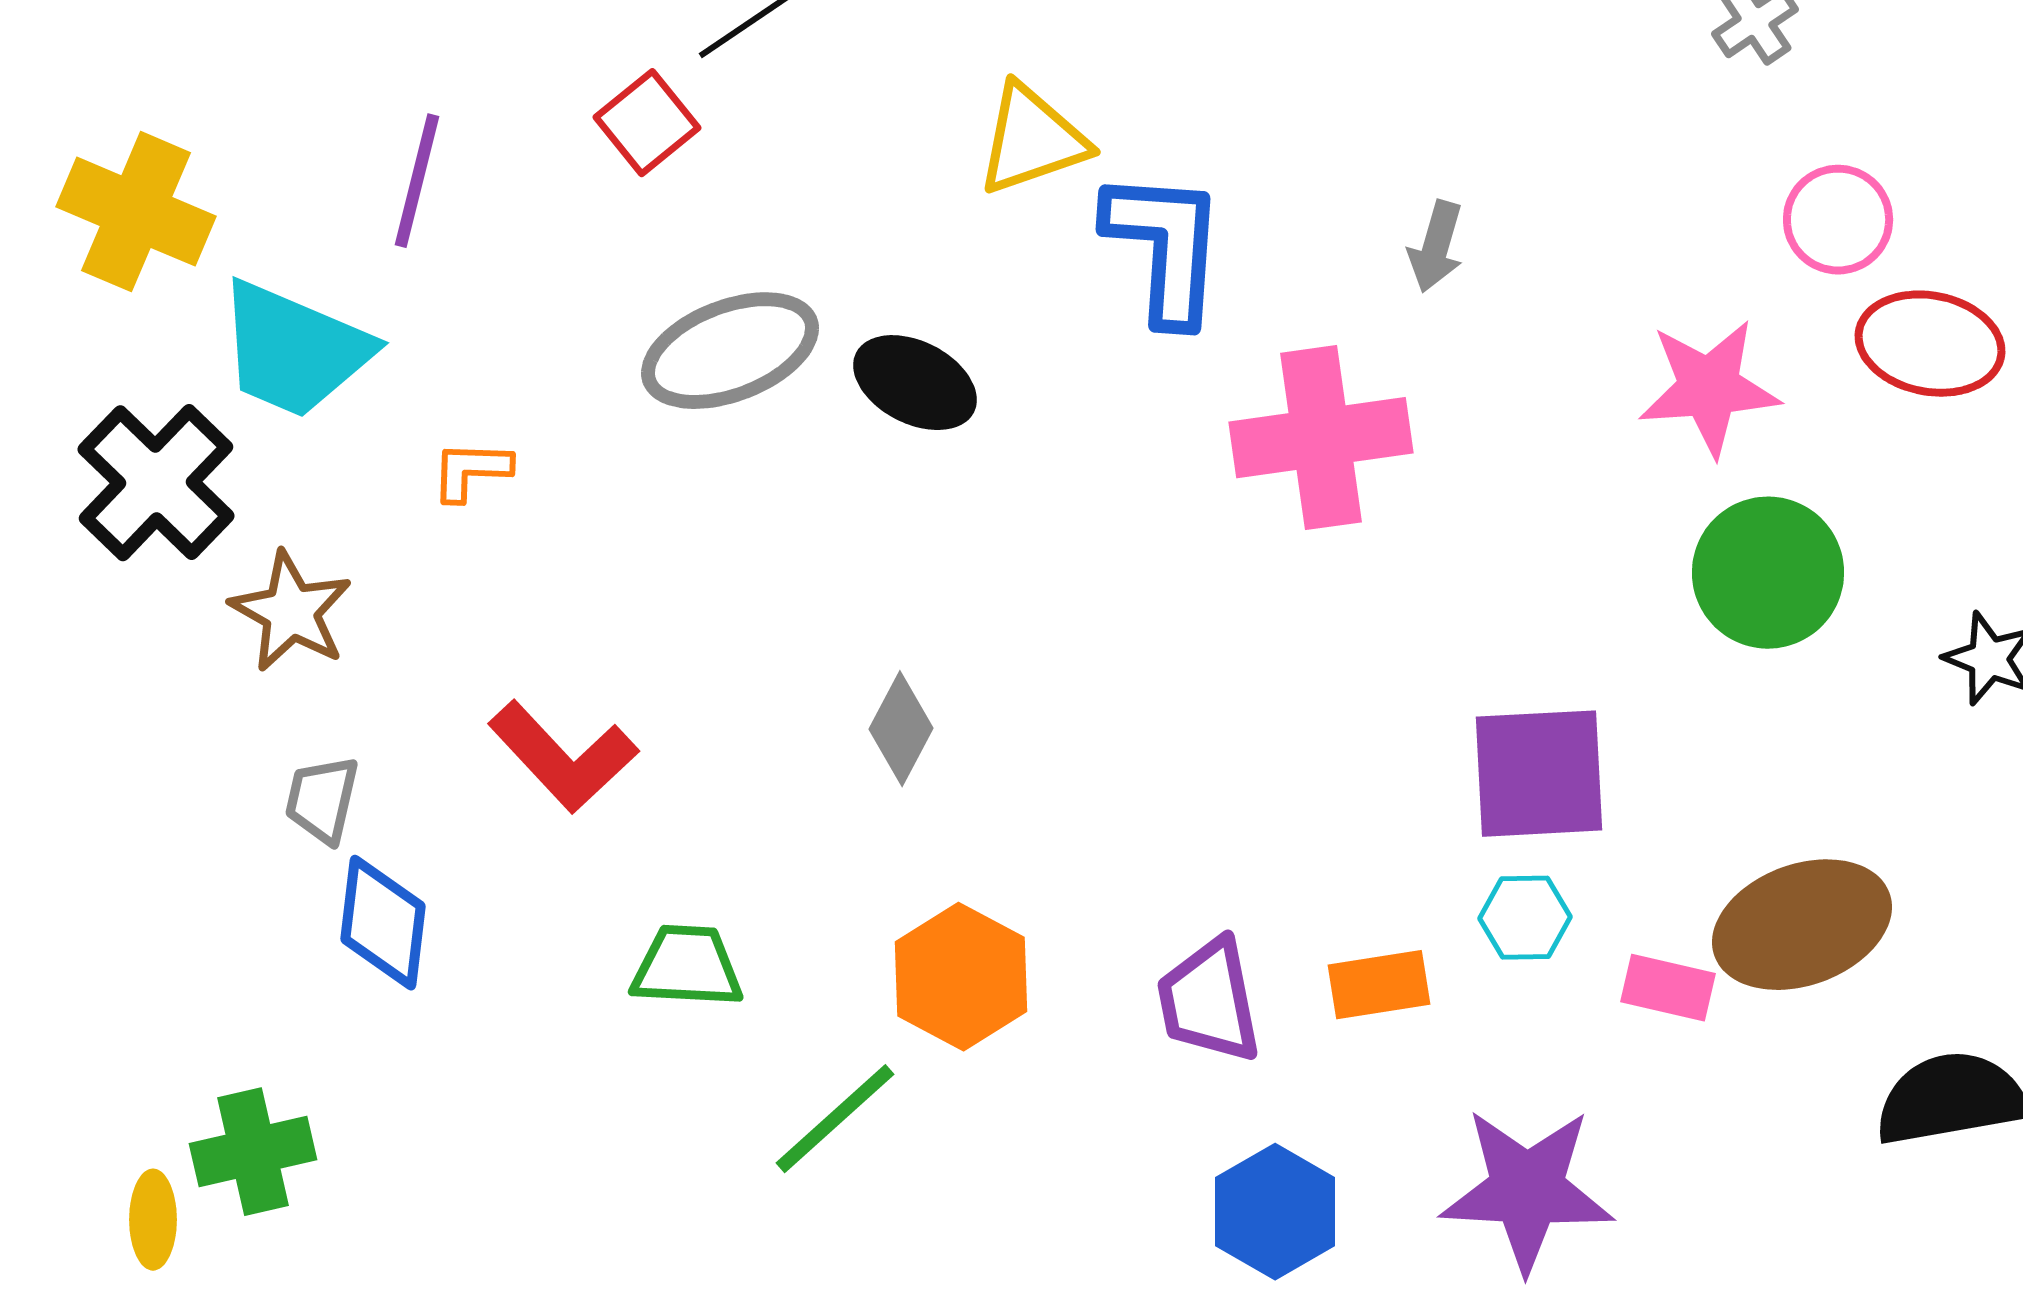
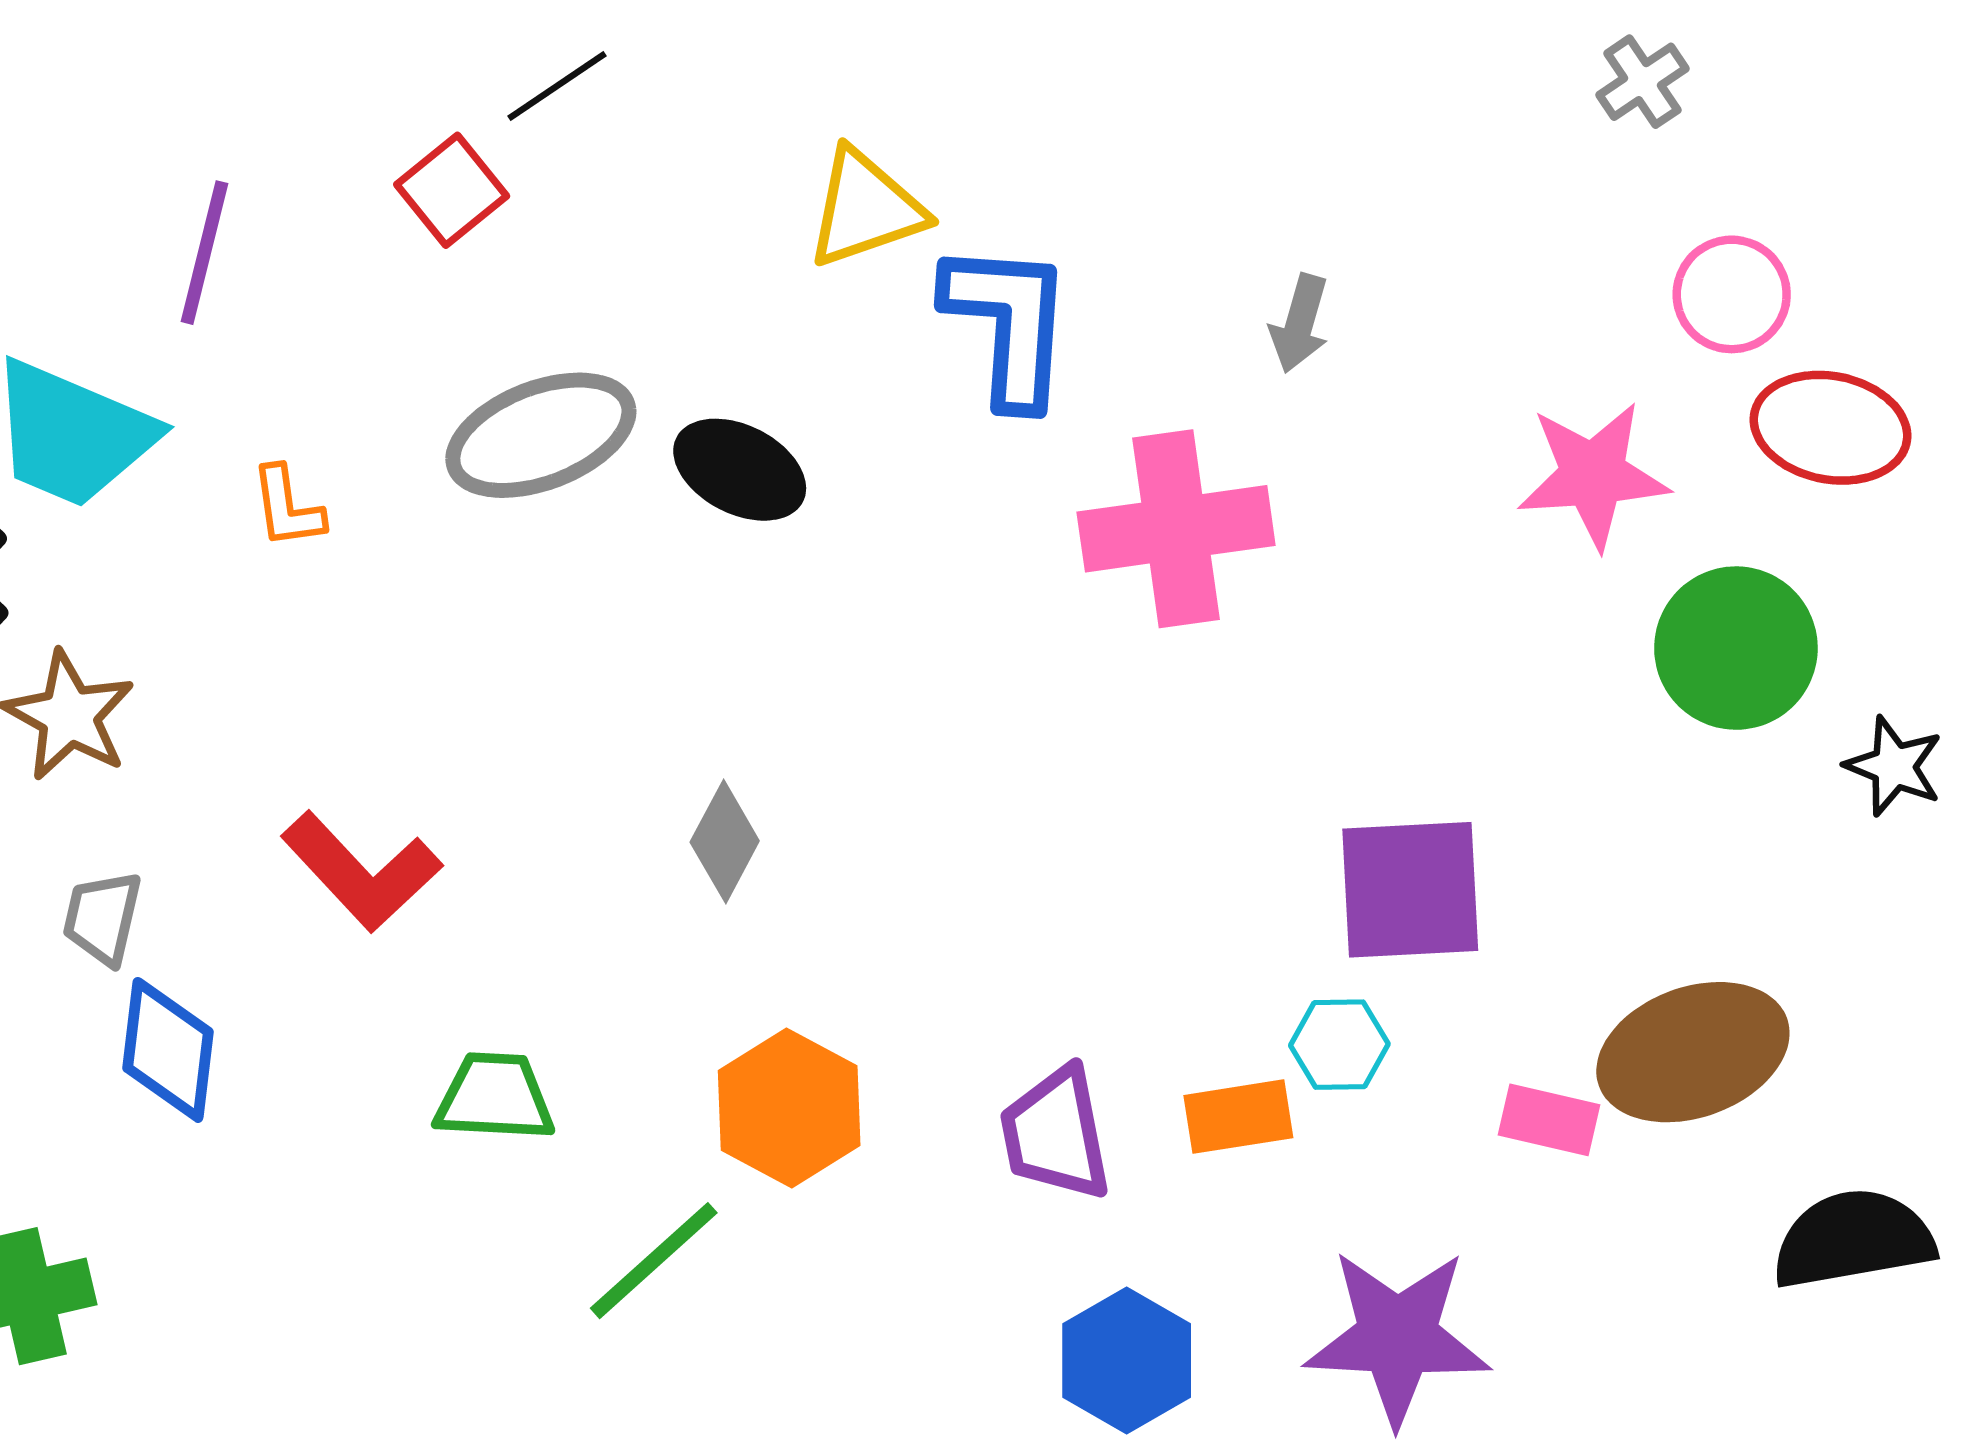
orange L-shape: (471, 471) -> (287, 507), moved, turned -100
green circle: (1768, 573) -> (1736, 648), moved
cyan hexagon: (1525, 918) -> (1339, 1045), moved

